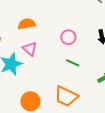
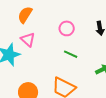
orange semicircle: (27, 24) -> (25, 15), turned -48

